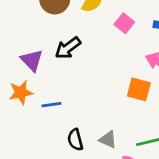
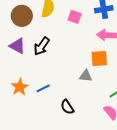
purple triangle: (32, 60) -> (17, 46), moved
gray triangle: (108, 139) -> (86, 76), moved

